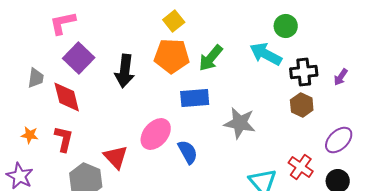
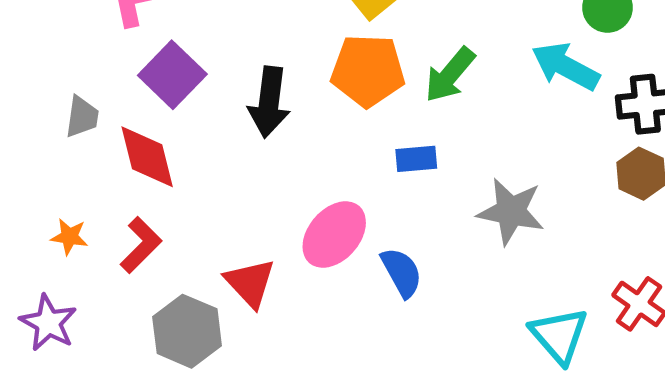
blue rectangle: (195, 98) -> (416, 159), size x0.7
red L-shape: (64, 139) -> (141, 245), turned 32

